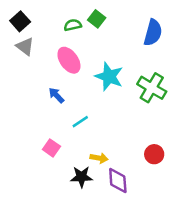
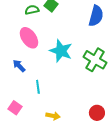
cyan line: (80, 122) -> (38, 87), turned -64

